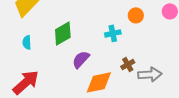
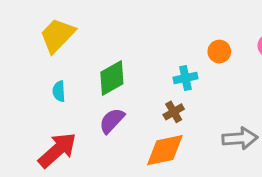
purple semicircle: (81, 59) -> (112, 121), moved
brown cross: (128, 64) -> (174, 112), moved

